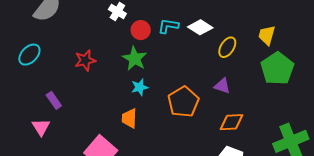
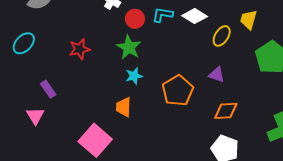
yellow trapezoid: (267, 35) -> (248, 20), moved

